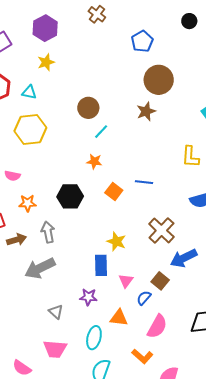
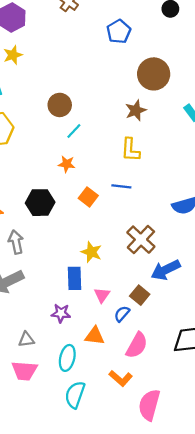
brown circle: (159, 80) -> (154, 74), moved
brown star: (146, 111) -> (136, 110), moved
yellow L-shape: (190, 157) -> (130, 150), moved
gray triangle: (56, 312) -> (26, 339), moved, turned -49

